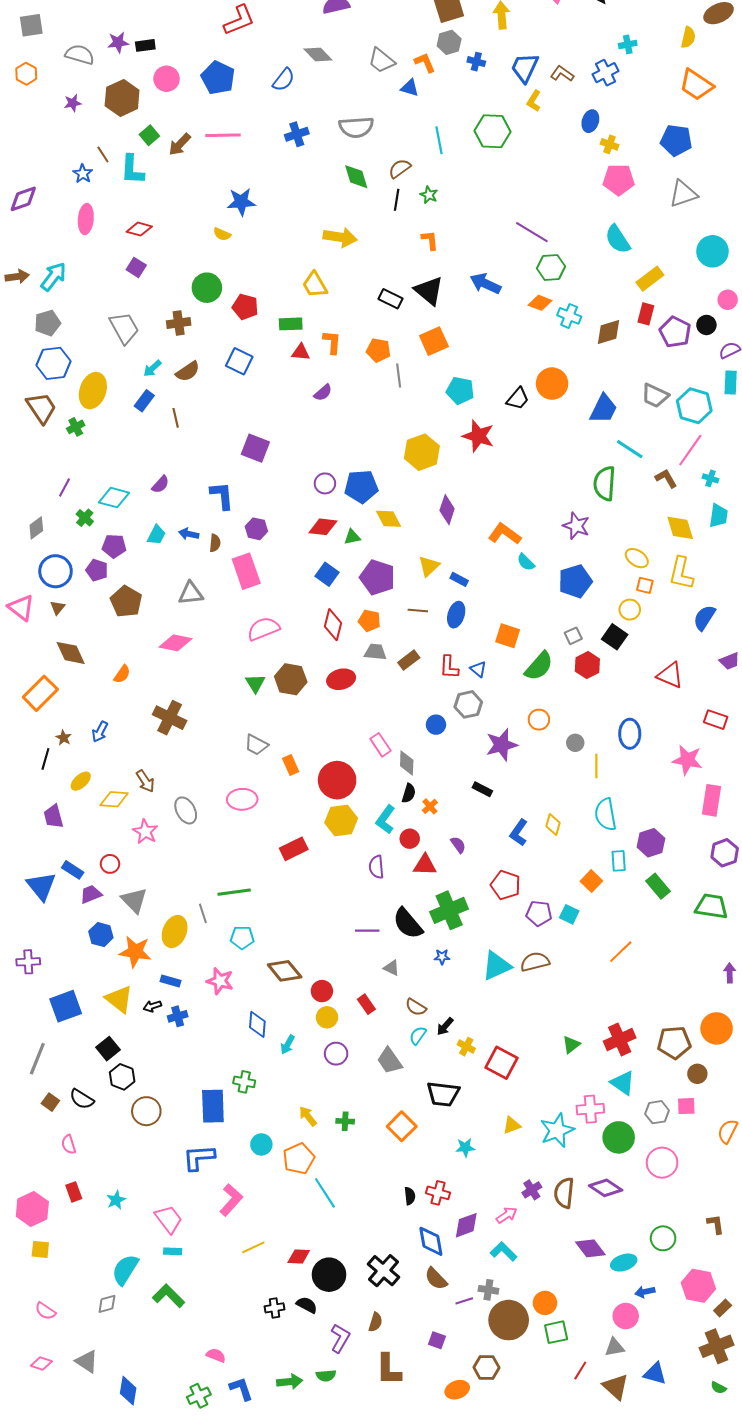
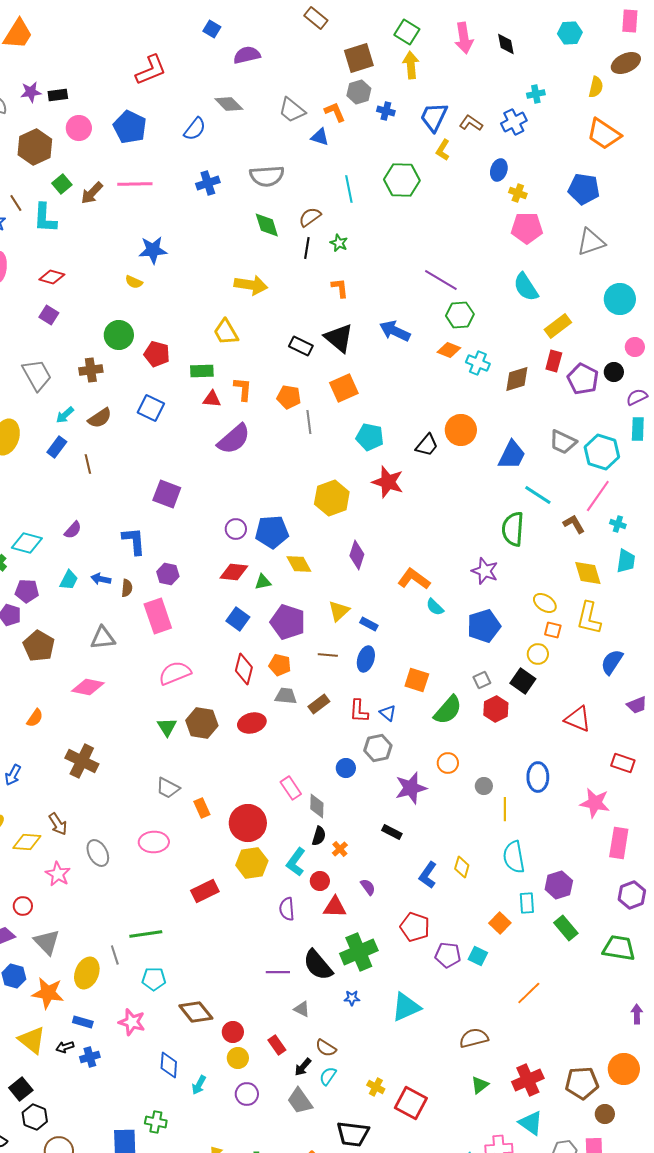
purple semicircle: (323, 393) -> (234, 439), size x1.8
brown semicircle: (535, 962) -> (474, 1038), moved
black arrow: (445, 1026) -> (303, 1067), moved

